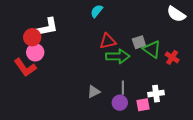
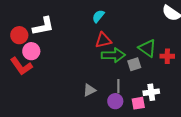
cyan semicircle: (97, 11) -> (98, 16), moved
red circle: (32, 37) -> (19, 35), moved
gray square: (139, 42) -> (134, 64), moved
red cross: (172, 57) -> (167, 56), turned -32

